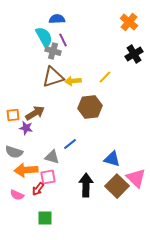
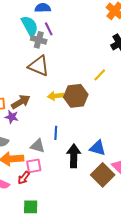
brown triangle: (53, 77) -> (39, 66), turned 40
yellow line: (105, 77) -> (100, 75), moved
yellow arrow: (73, 81) -> (56, 96), moved
blue line: (70, 144) -> (56, 133), turned -48
black arrow: (86, 185) -> (74, 156), moved

